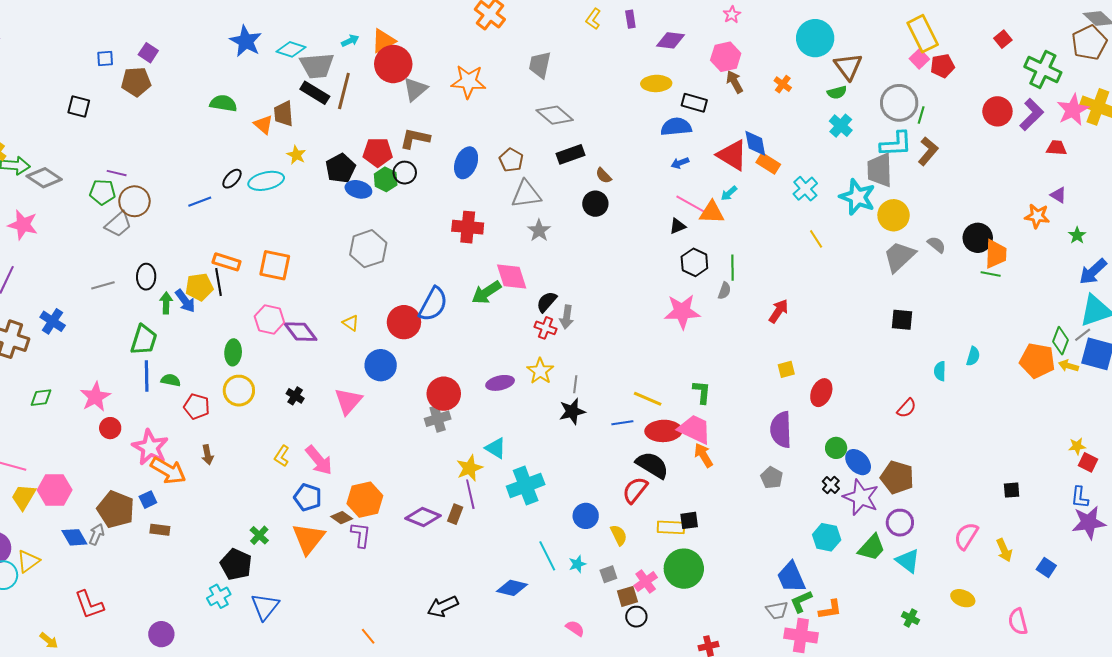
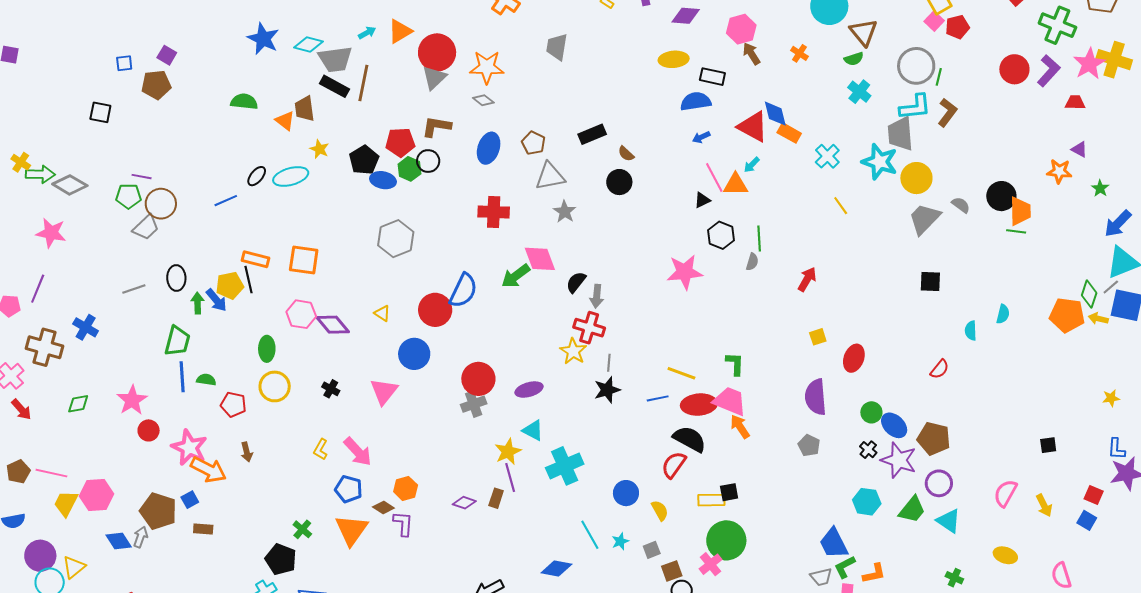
red circle: (393, 64) -> (437, 52), moved
gray diamond: (555, 115) -> (483, 100), moved, size x0.6
pink line: (691, 204) -> (714, 178), turned 36
pink star: (682, 312) -> (685, 272), moved
red cross: (546, 328) -> (589, 328), moved, size x1.4
purple ellipse: (500, 383) -> (529, 390), moved
red square: (1088, 462) -> (1094, 495), moved
orange hexagon: (365, 500) -> (406, 488), size x0.7
purple diamond: (423, 517) -> (464, 503), size x0.7
pink cross: (646, 581) -> (710, 564), moved

